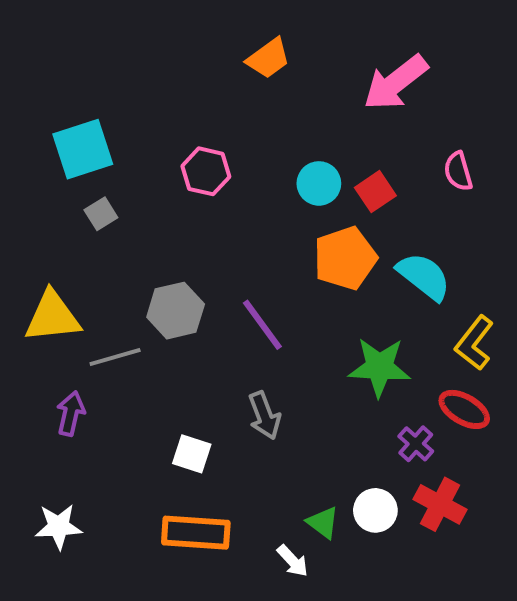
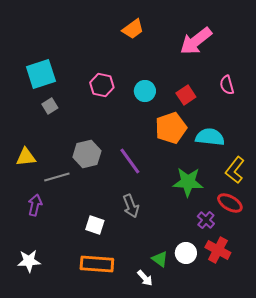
cyan circle: (319, 183) -> (145, 91), moved
cyan semicircle: (424, 276) -> (210, 137), turned -32
yellow triangle: (52, 317) -> (26, 157), size x0.7

